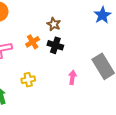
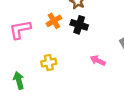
pink arrow: (72, 77) -> (98, 60), turned -72

